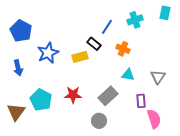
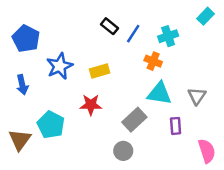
cyan rectangle: (165, 13) -> (206, 16), turned 32
cyan cross: (135, 20) -> (168, 36), moved
black rectangle: (94, 44) -> (110, 26), moved
cyan triangle: (128, 75) -> (159, 94), size x1.5
red star: (73, 95) -> (91, 105), moved
pink semicircle: (154, 119) -> (207, 151), moved

